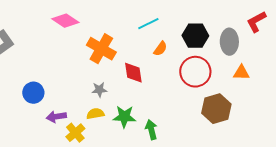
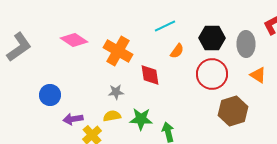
pink diamond: (65, 21) -> (74, 40), moved
orange triangle: (241, 73) -> (258, 75), turned 30

